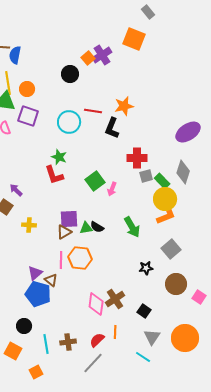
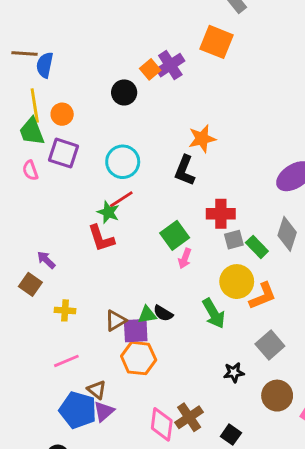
red line: (93, 111) -> (121, 199), moved, turned -42
green square: (95, 181) -> (175, 235), moved
yellow circle: (165, 199) -> (237, 282), moved
purple square: (69, 219) -> (136, 331), moved
pink line: (61, 260) -> (66, 361), moved, turned 66
purple triangle: (35, 273) -> (104, 411), moved

